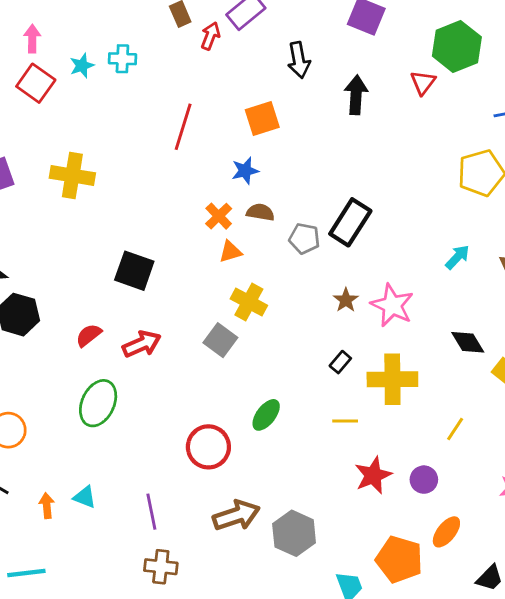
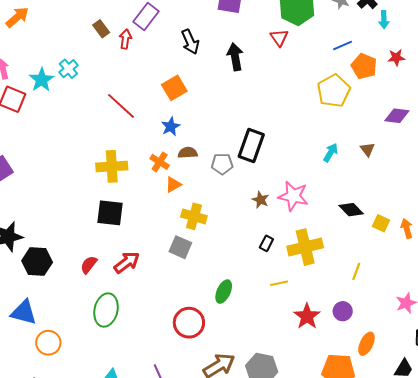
cyan cross: (122, 59) -> (68, 69), turned -30
cyan star: (82, 66) -> (42, 80), size x1.4
red line: (183, 127) -> (121, 106), turned -52
yellow cross: (72, 175) -> (112, 166), moved

